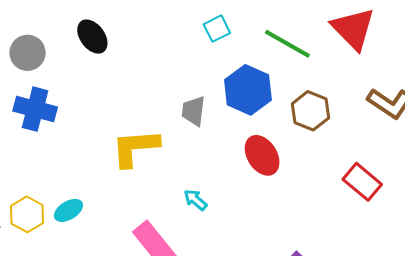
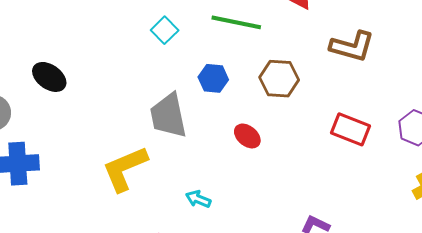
blue hexagon: (248, 90) -> (213, 78), size x0.6
gray trapezoid: (193, 111) -> (168, 116), size x1.5
red ellipse: (262, 155) -> (247, 136), size x0.7

